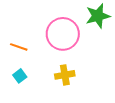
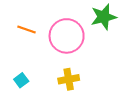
orange line: (19, 47) -> (26, 30), moved

